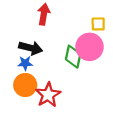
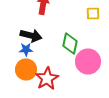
pink circle: (90, 47) -> (88, 62), moved

